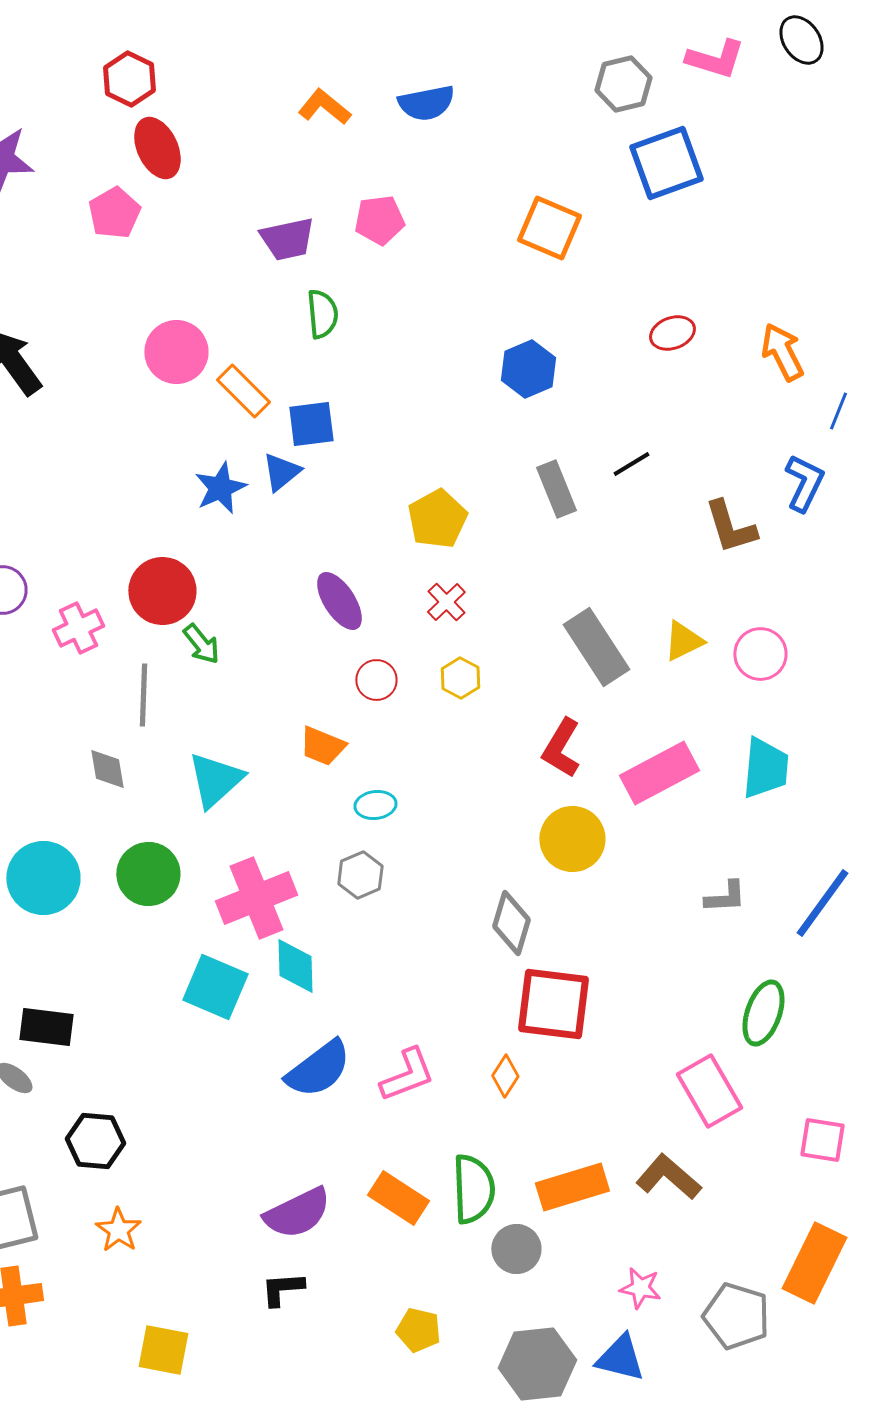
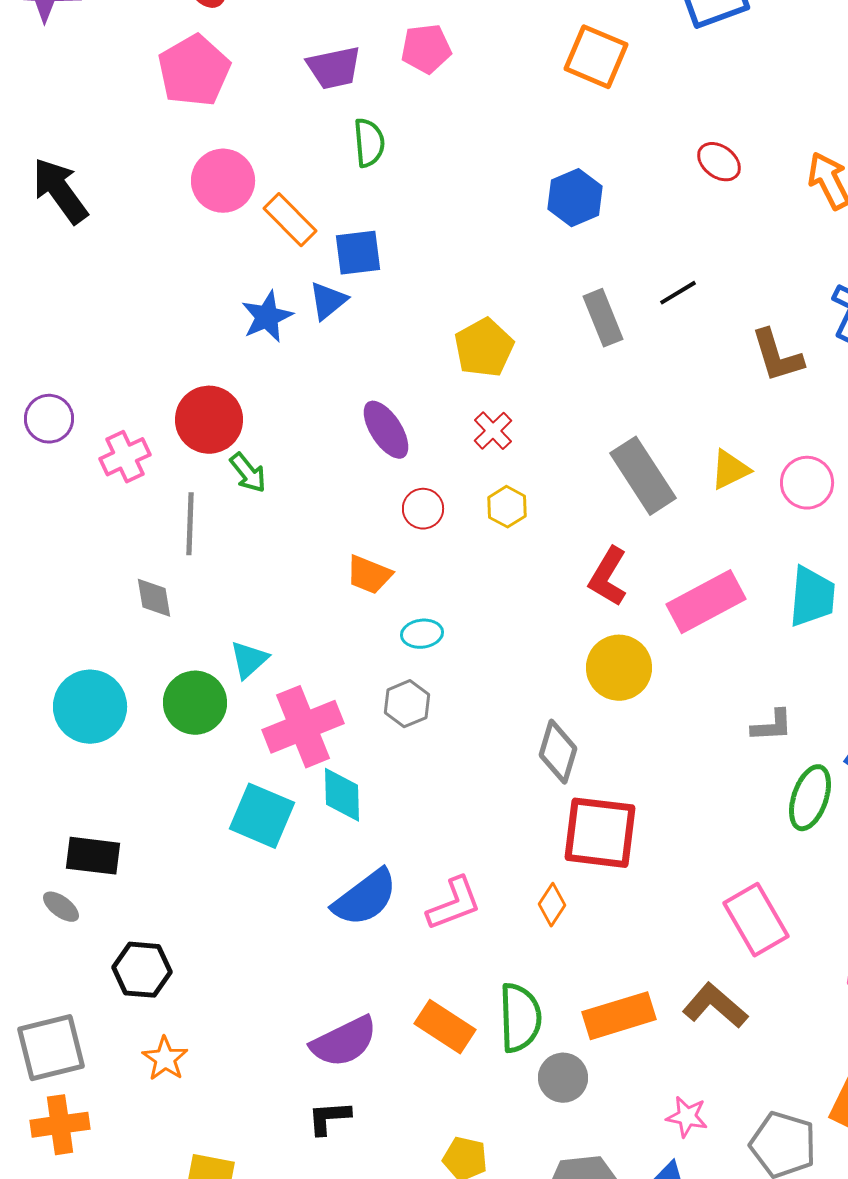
pink pentagon: (114, 213) -> (194, 71), moved, size x1.4
red ellipse: (672, 333) -> (719, 162), turned 57
cyan triangle: (215, 780) -> (249, 660), moved, size x0.7
green ellipse: (763, 1013) -> (810, 798), moved

